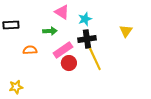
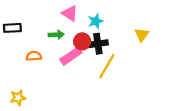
yellow line: (95, 59) -> (107, 66), turned 55
red circle: (69, 63) -> (82, 41), moved

